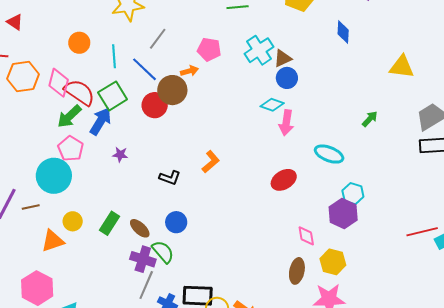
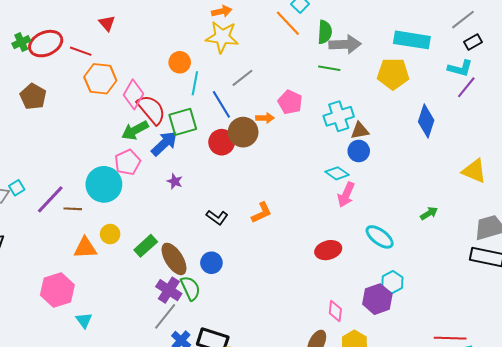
blue diamond: (343, 32) -> (426, 121), size x1.4
orange circle: (79, 43) -> (180, 62), moved
brown ellipse: (140, 228) -> (174, 259), size x1.5

